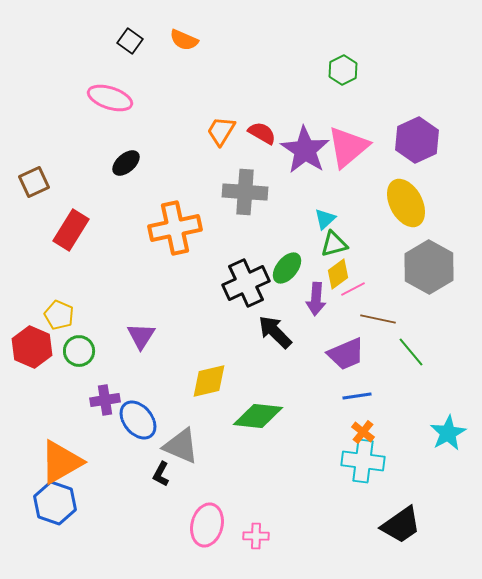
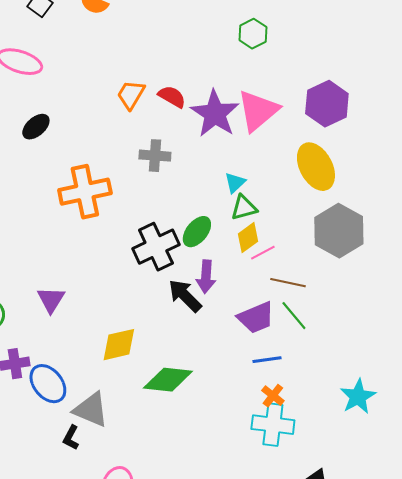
gray cross: (245, 192) -> (155, 156), size x0.7
purple arrow: (316, 299) -> (206, 277), moved
green line: (411, 352) -> (294, 316), moved

